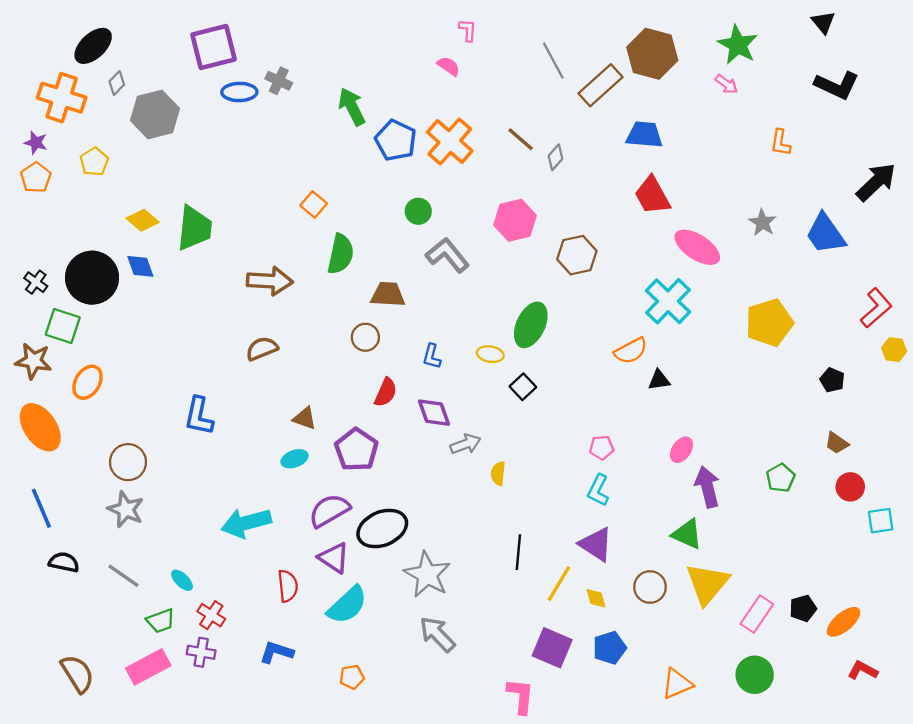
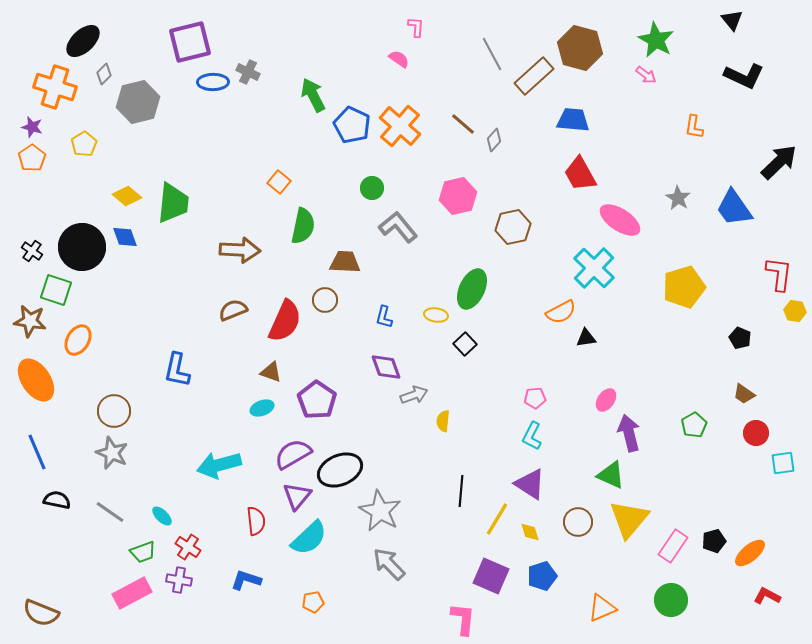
red L-shape: (876, 308) -> (779, 274), turned -42
red semicircle: (386, 392) -> (285, 321), moved, size x1.6
purple triangle: (334, 558) -> (297, 496), turned 36
brown semicircle: (77, 674) -> (41, 613), moved, turned 144

